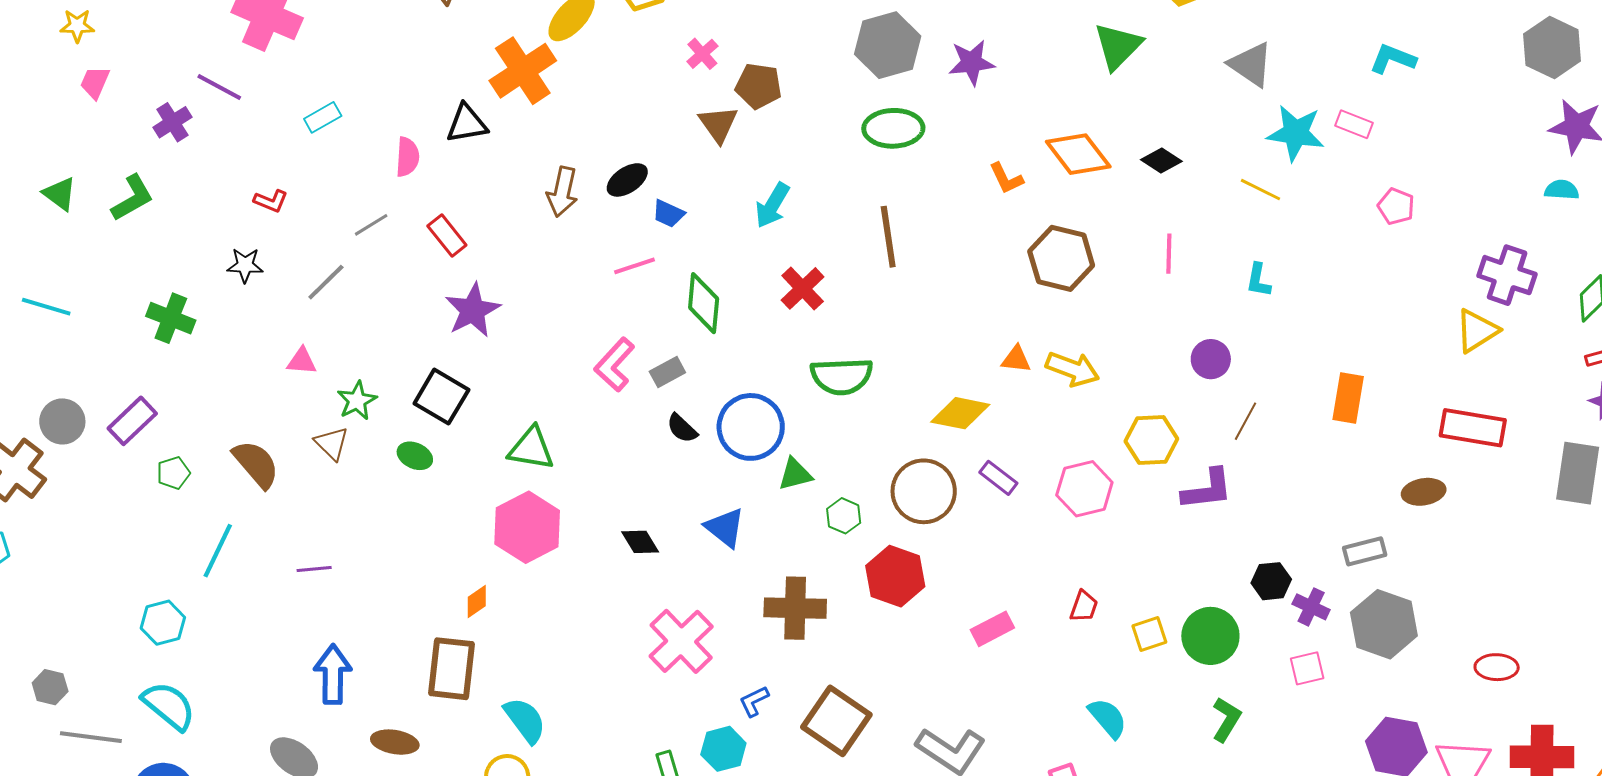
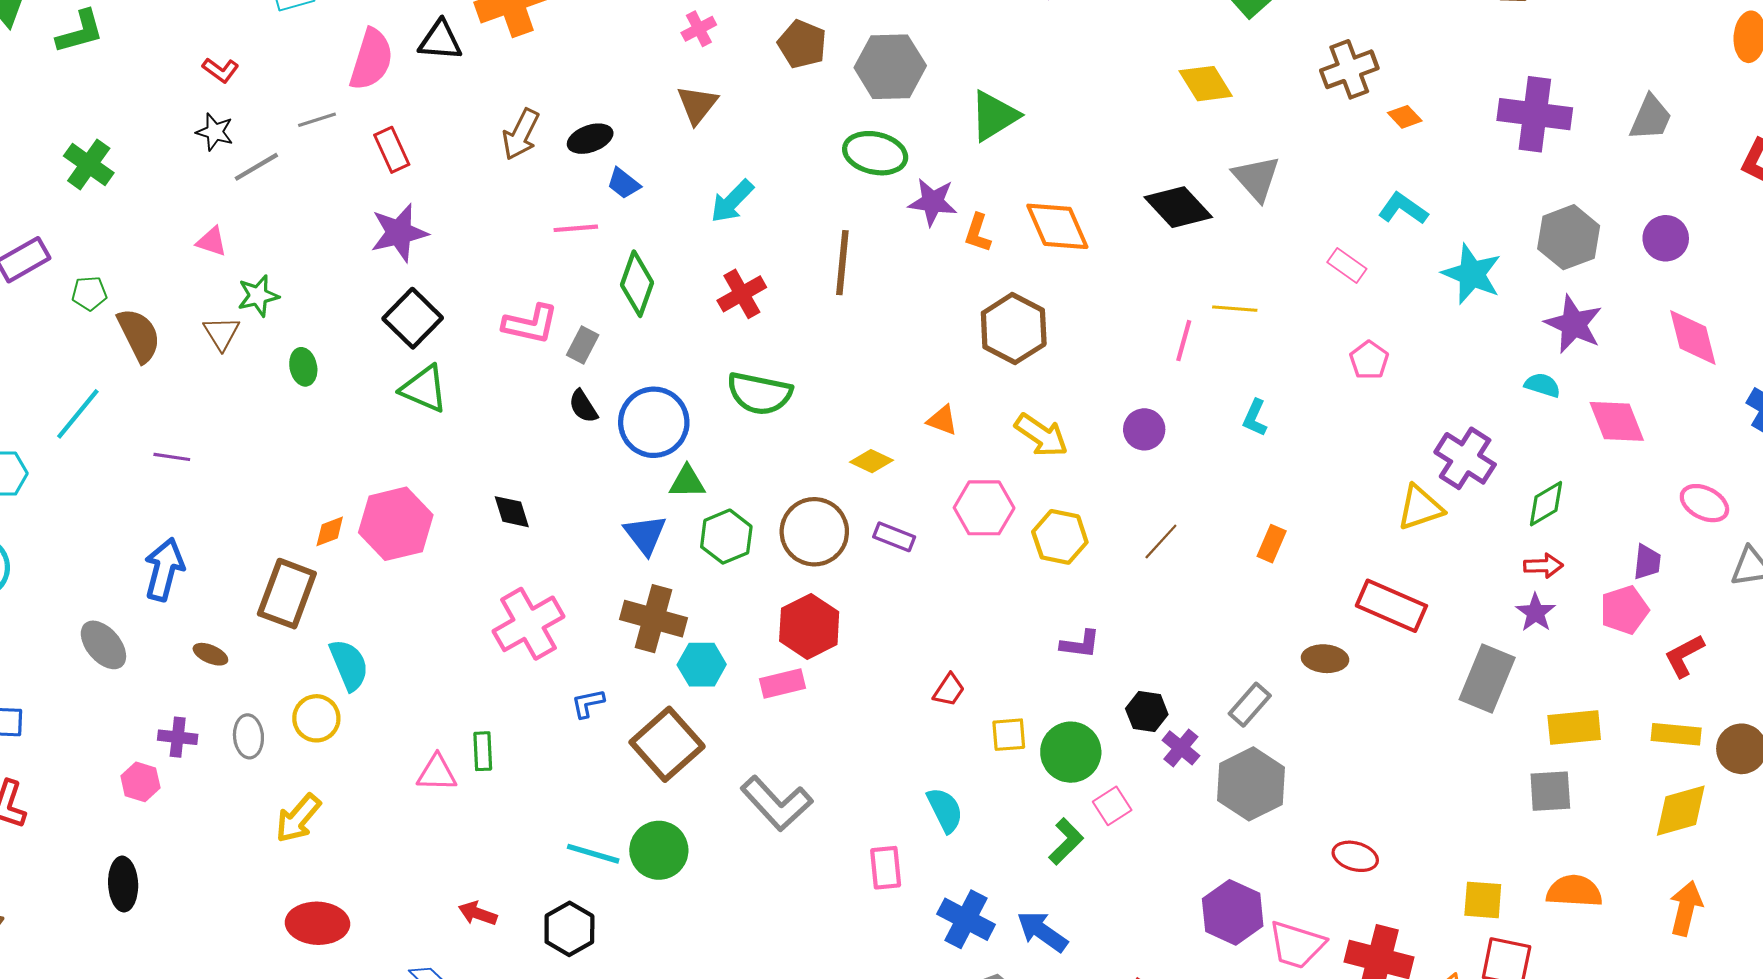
green triangle: (1118, 46) -> (994, 116), moved
purple star: (972, 63) -> (933, 202), moved
brown pentagon: (759, 86) -> (802, 44), moved
cyan star: (1296, 133) -> (1472, 274), moved
pink semicircle: (407, 157) -> (371, 60), size x1.5
black diamond: (1161, 161) -> (1178, 207), moved, size x1.6
orange L-shape: (1006, 178) -> (978, 233), turned 30
yellow line: (1260, 190) -> (1235, 309), turned -36
pink line: (1169, 254) -> (1184, 341), moved
black star: (245, 265) -> (215, 132), moved
cyan L-shape: (1258, 280) -> (1255, 418), moved
purple circle: (1211, 359) -> (1144, 429), moved
pink L-shape: (615, 365) -> (530, 324), turned -134
yellow arrow: (1073, 369) -> (1041, 435), moved
gray rectangle: (667, 372) -> (583, 345), turned -48
black square: (441, 397) -> (413, 318), moved
orange rectangle: (1348, 398) -> (1272, 544), size x0.7
yellow diamond: (960, 413) -> (871, 461), size x0.7
green ellipse: (415, 456) -> (303, 367), turned 40
green pentagon: (173, 473) -> (89, 293), moved
purple rectangle: (998, 478) -> (894, 537), turned -30
pink hexagon: (1084, 489) -> (984, 508), moved
purple L-shape: (1207, 489) -> (1080, 644), moved, size x0.7
green hexagon: (844, 516) -> (726, 537), size x1.4
pink hexagon: (527, 527) -> (396, 524), moved
blue triangle: (725, 528) -> (645, 535), moved
gray rectangle: (1365, 551) -> (1250, 705), turned -48
red hexagon: (895, 576) -> (809, 626), moved
pink rectangle: (992, 629) -> (783, 683), moved
pink square: (1307, 668) -> (1112, 806), moved, turned -33
brown ellipse: (395, 742) -> (210, 654), size x0.7
cyan hexagon: (723, 749) -> (702, 665), moved

